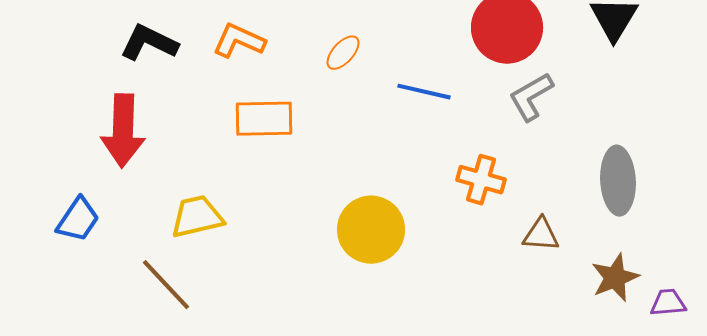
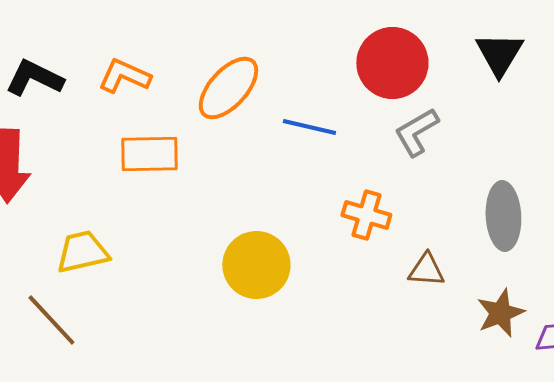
orange ellipse: (343, 53) -> (228, 88), size x1.8

